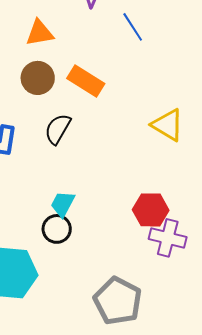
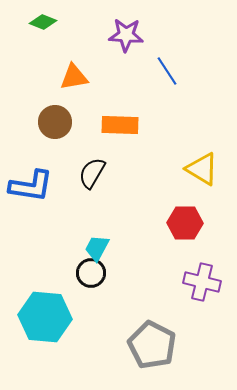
brown circle: (38, 78) -> (55, 122), moved
orange rectangle: (86, 81) -> (120, 125), turned -30
red hexagon: (151, 210) -> (185, 223), moved

